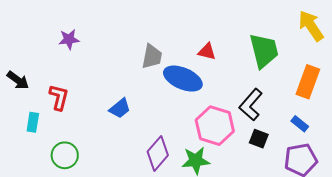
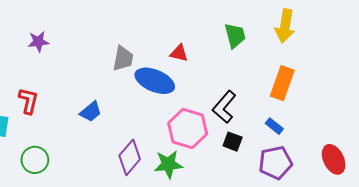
yellow arrow: (311, 26) -> (285, 26), turned -136
green trapezoid: (264, 51) -> (235, 35), moved, size x0.7

